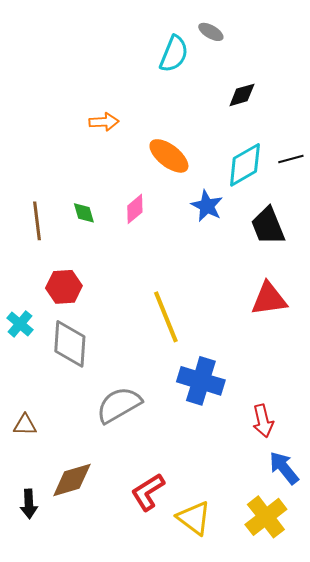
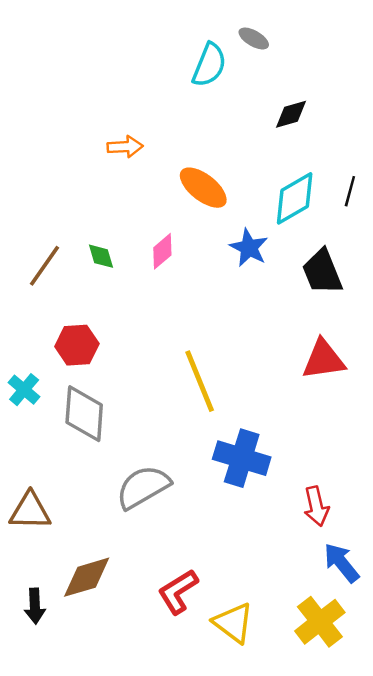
black line: (291, 159) -> (350, 191), turned -60
brown line: (37, 221) -> (44, 266), turned 42
brown triangle: (25, 425) -> (30, 511), size x1.5

